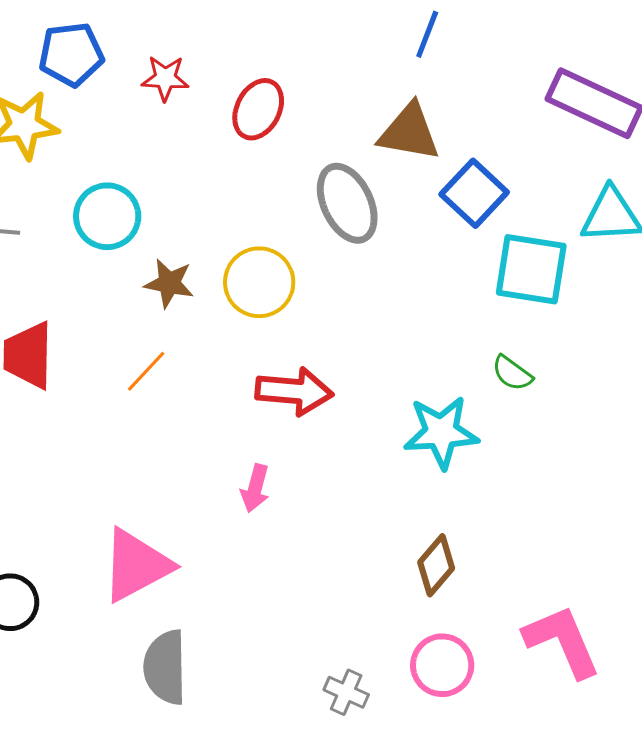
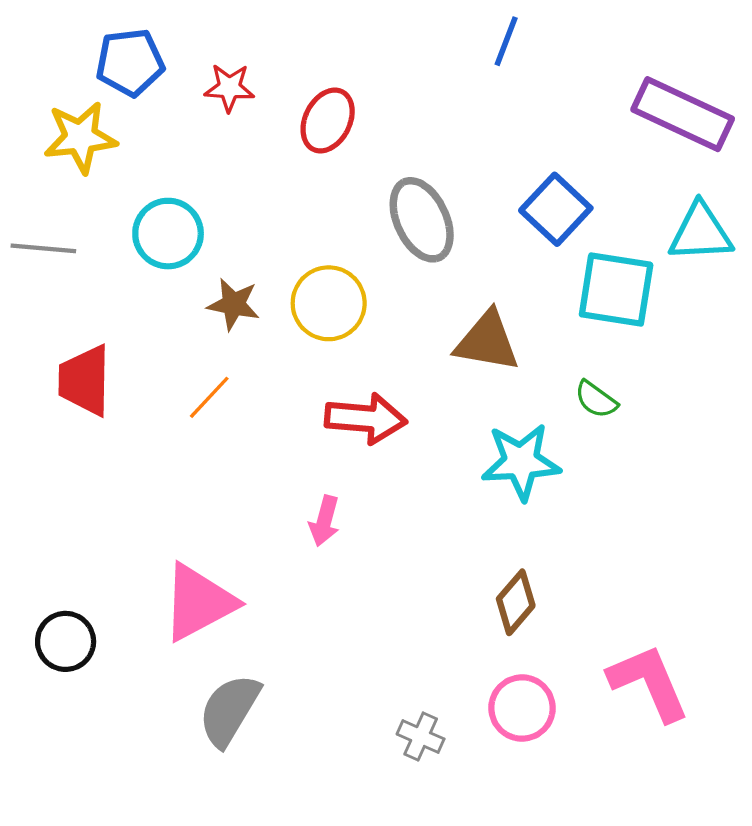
brown triangle: (409, 132) -> (487, 341), moved
gray semicircle: (165, 667) -> (229, 710), turned 32

